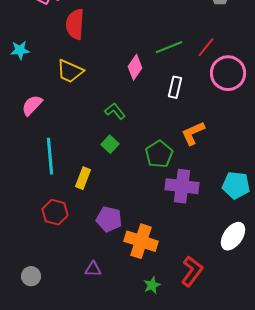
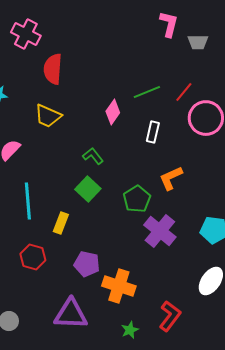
green square: (110, 144) -> (88, 189), size x1.4
purple cross: (182, 186) -> (160, 231), turned 32
purple triangle: (93, 269) -> (71, 314), size x2.0

